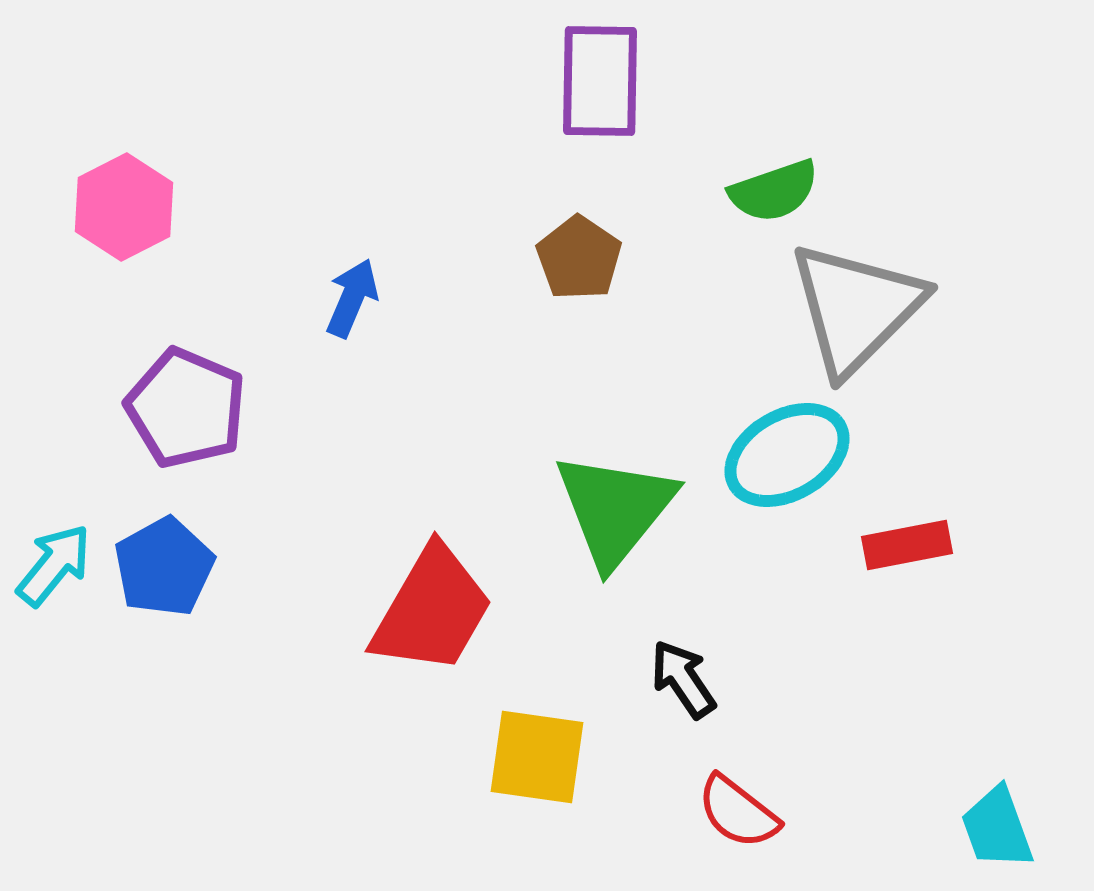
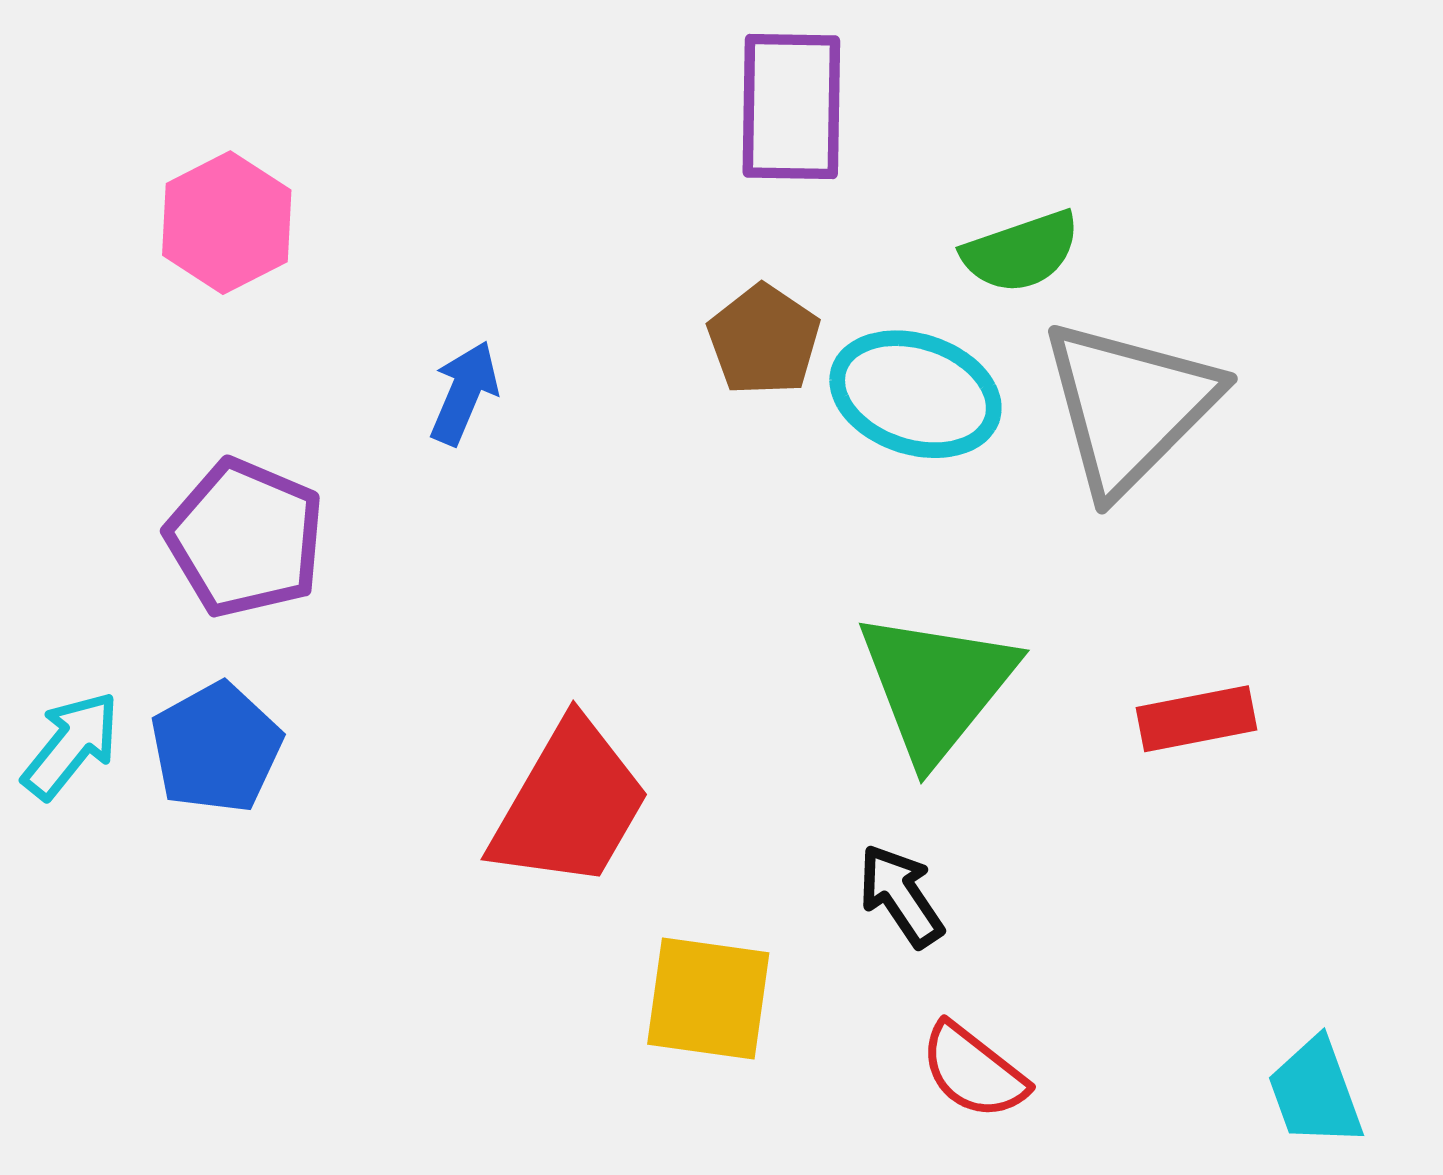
pink hexagon: (124, 207) -> (227, 223), moved
cyan ellipse: (787, 455) -> (915, 394), moved, turned 48
green triangle: (615, 509) -> (937, 686), moved

